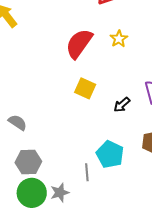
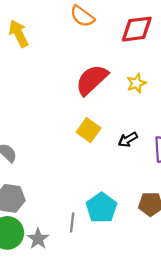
black arrow: (122, 105) -> (128, 140), moved
gray star: (60, 193) -> (38, 239), turned -30

